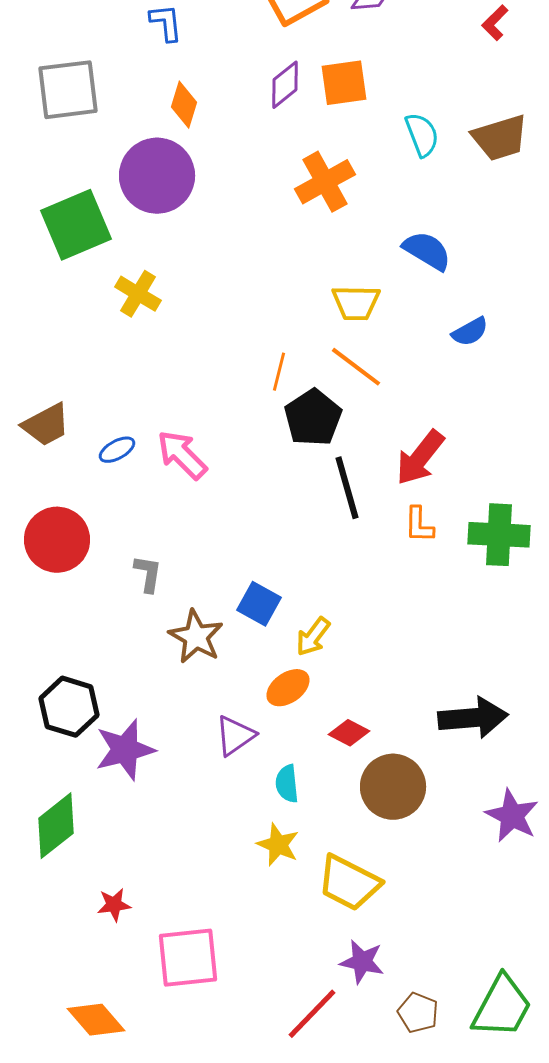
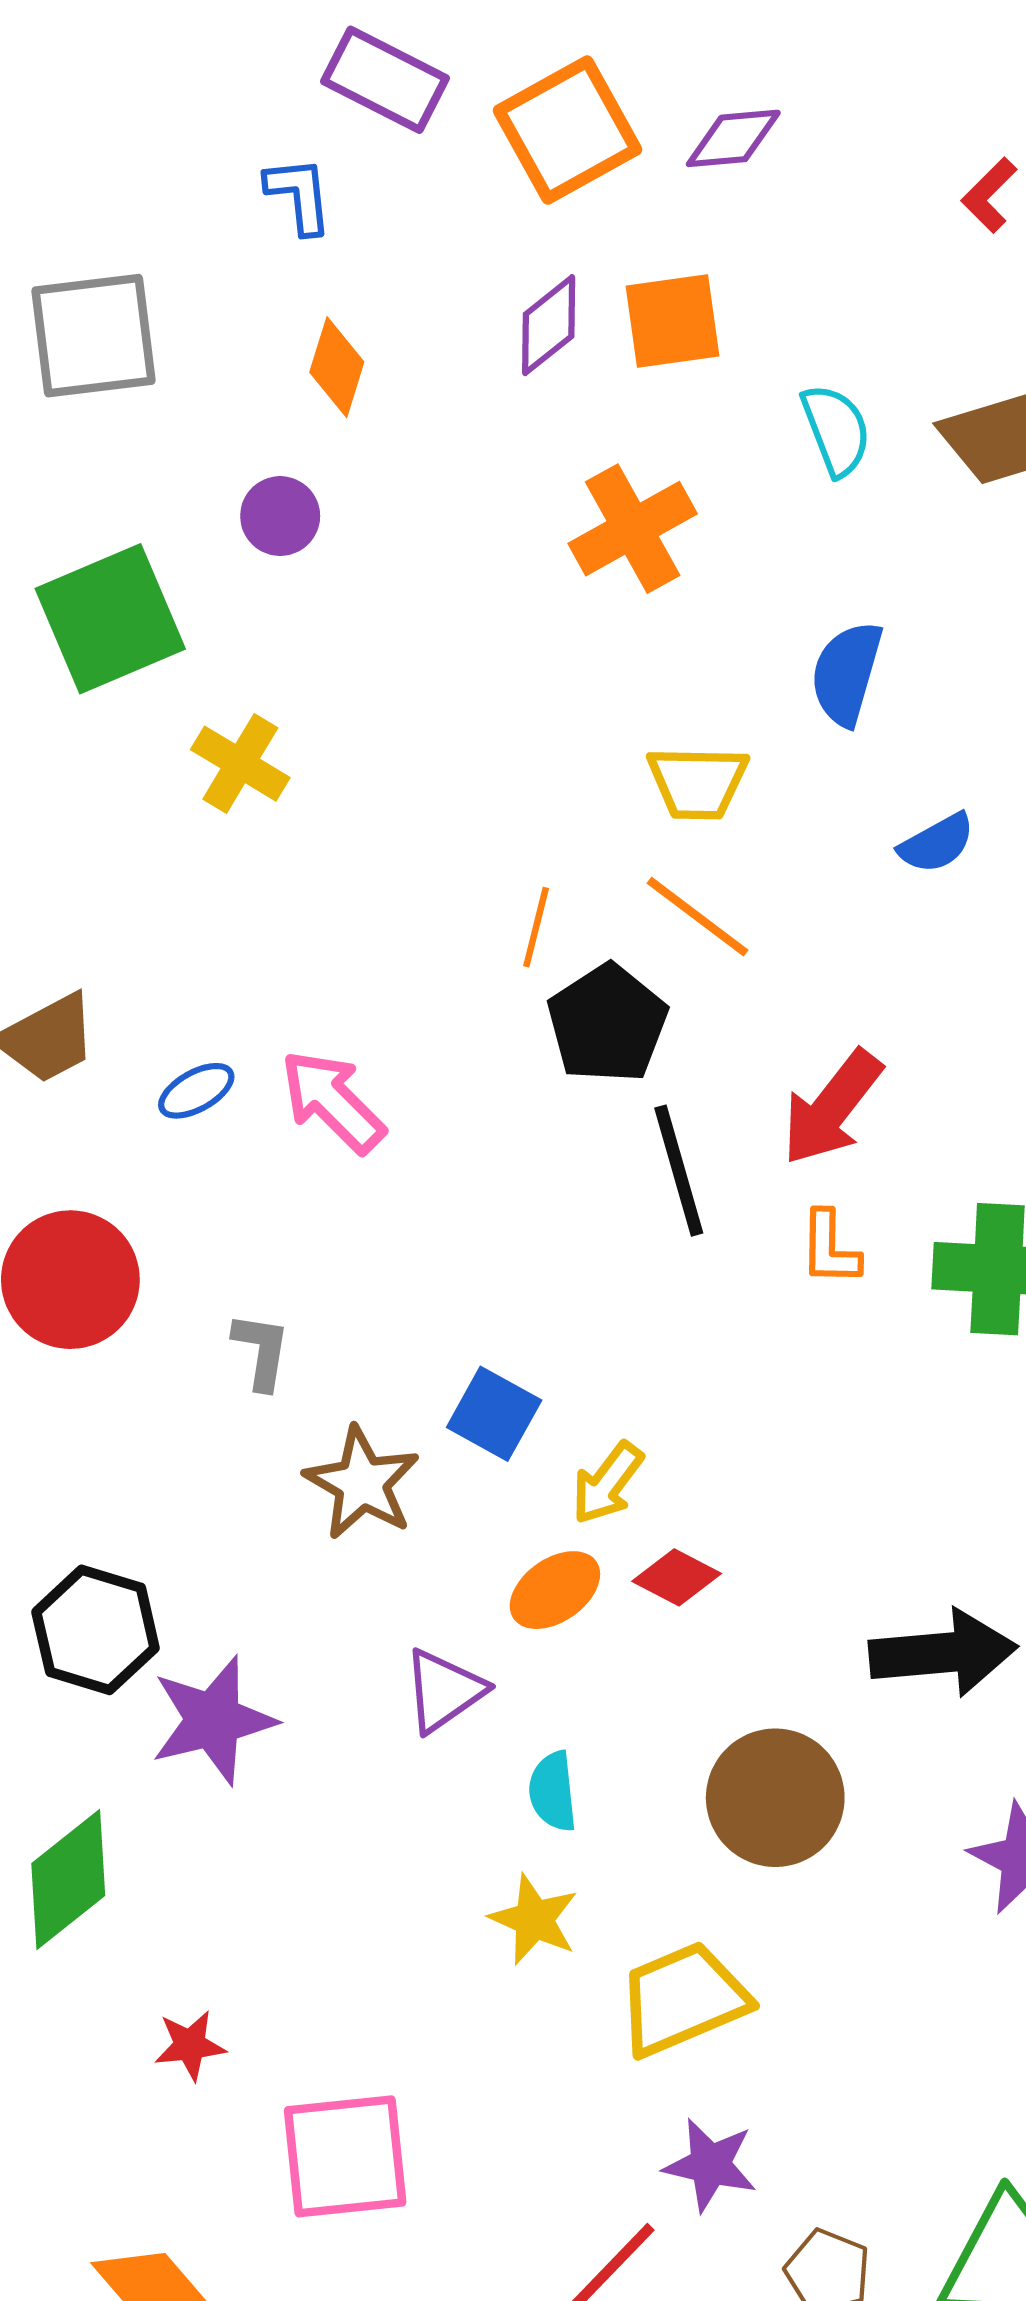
purple circle: (157, 176) -> (280, 516), size x0.5
blue semicircle: (427, 251) -> (847, 673), turned -105
red diamond: (349, 733) -> (677, 1577), moved
yellow trapezoid: (349, 883) -> (683, 1999), turned 130

